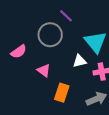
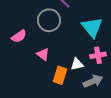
white triangle: (80, 61) -> (77, 64), moved

